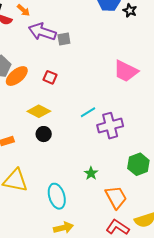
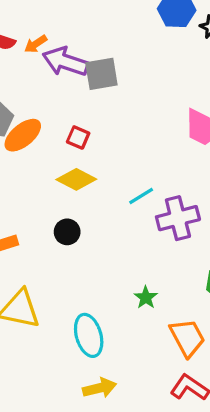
orange arrow: (23, 10) -> (36, 44), moved, turned 104
gray square: (64, 39) -> (101, 74), size x1.5
yellow diamond: (39, 111) -> (76, 179), moved

